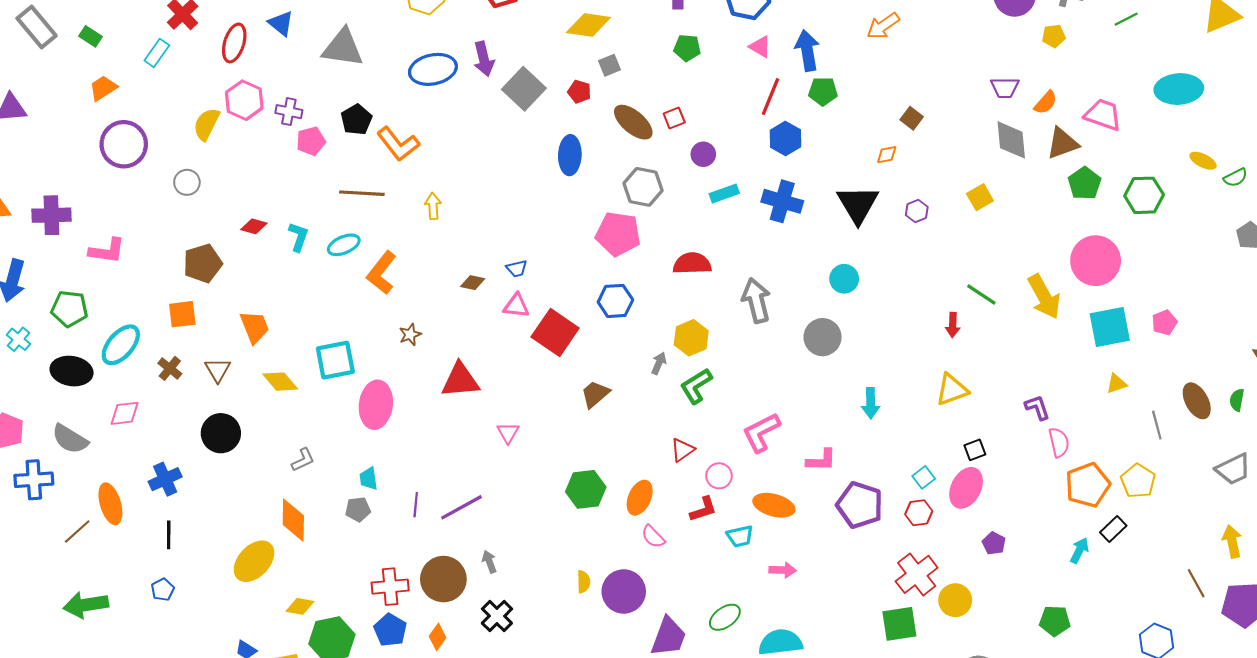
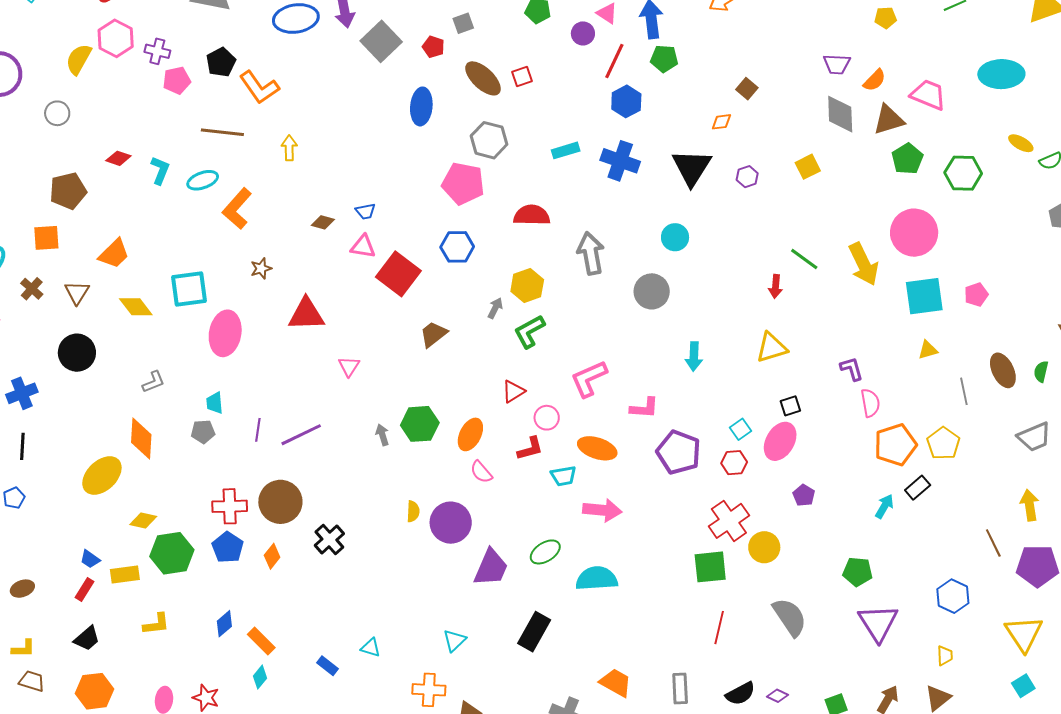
purple circle: (703, 154) -> (583, 33), moved
orange trapezoid: (255, 327) -> (114, 254), turned 64
gray arrow: (489, 562) -> (382, 435), moved
pink arrow: (783, 570) -> (602, 510), size x1.5

